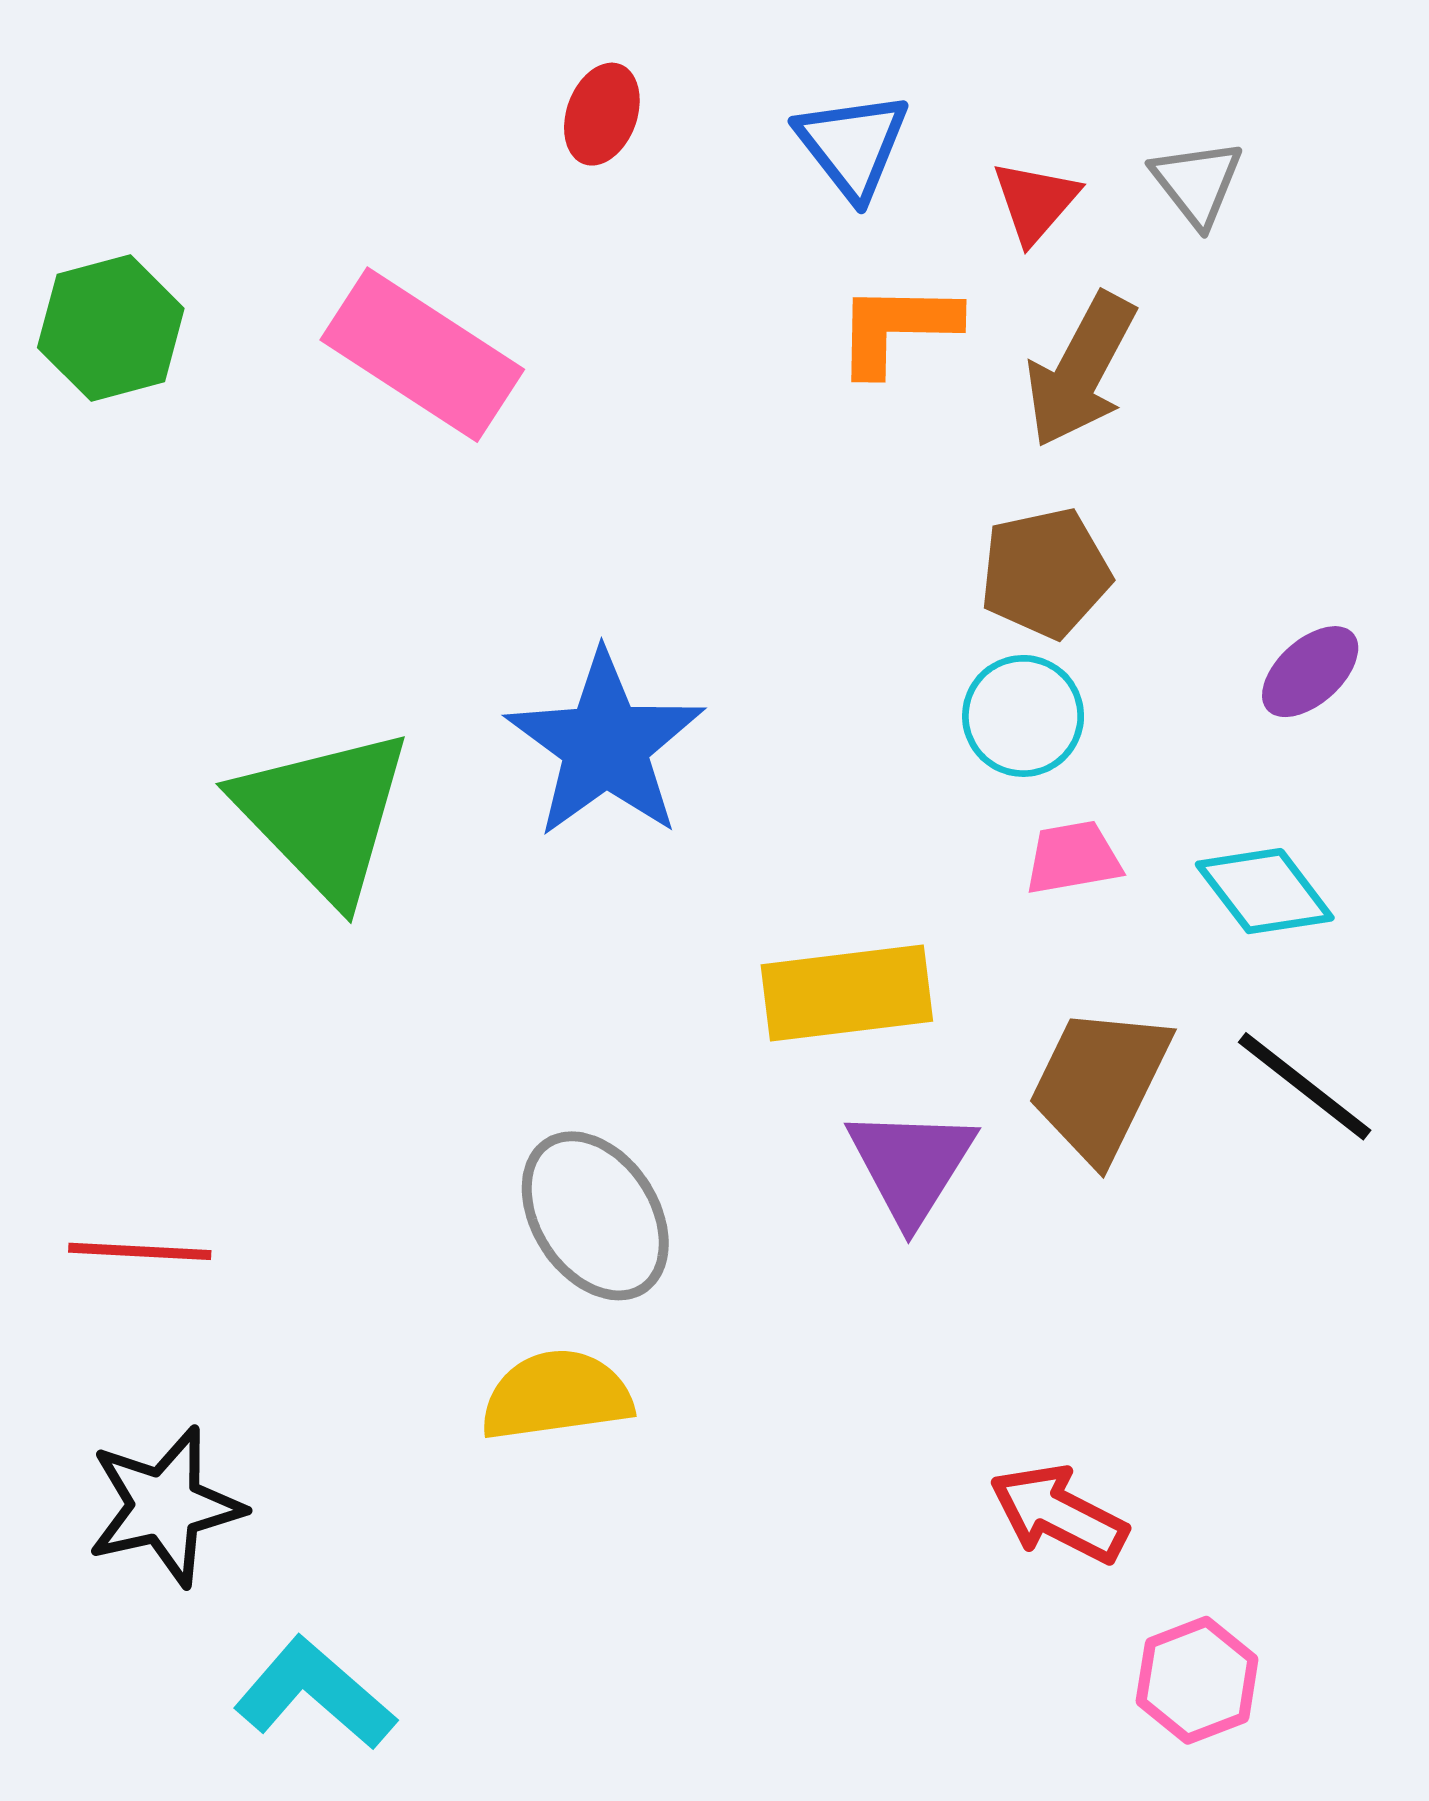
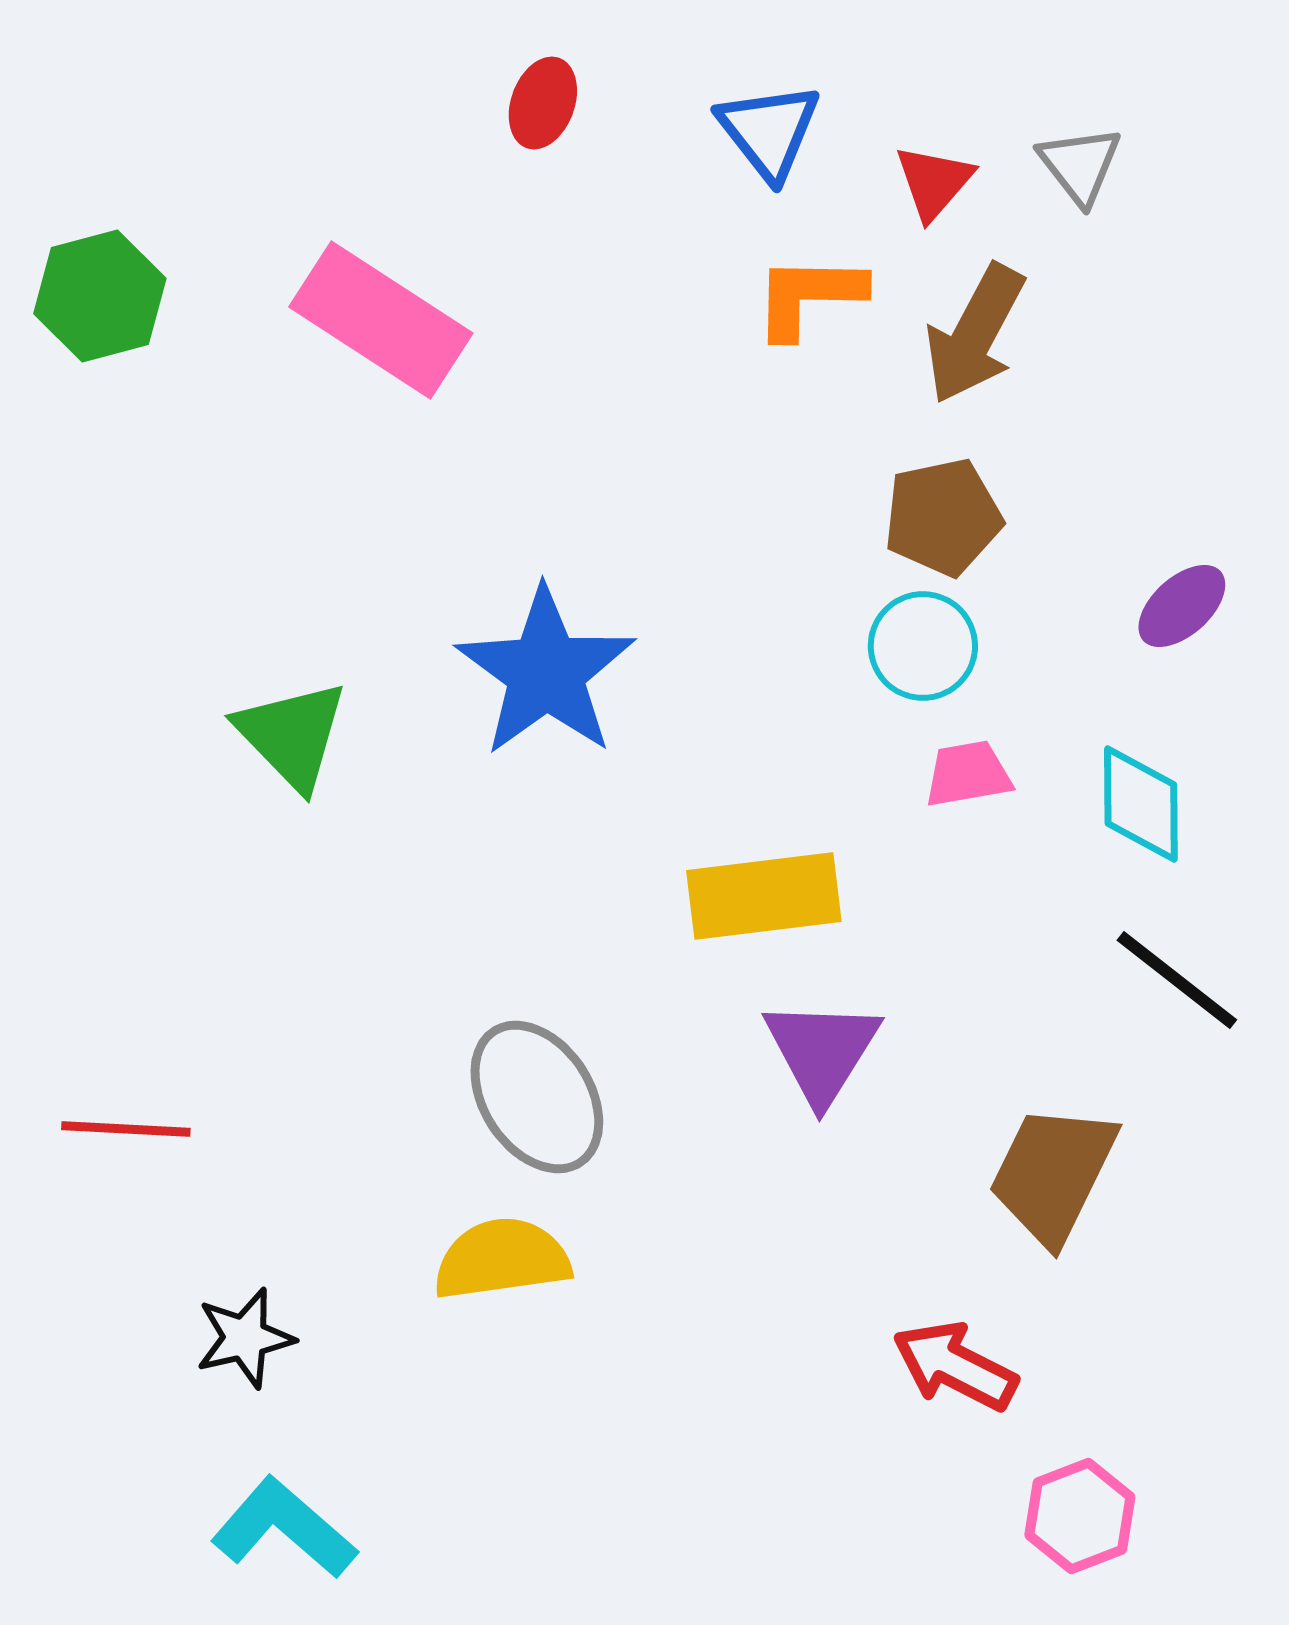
green triangle: (324, 815) -> (292, 735), size x0.7
cyan diamond: (1265, 891) -> (1141, 804), turned 37
brown trapezoid: (1100, 1084) -> (1053, 1174), moved
black star: (165, 1506) -> (245, 1338), moved, size x0.7

